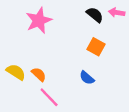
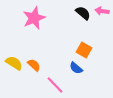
orange square: (96, 47) -> (84, 50), moved
pink line: (49, 97) -> (55, 85), moved

